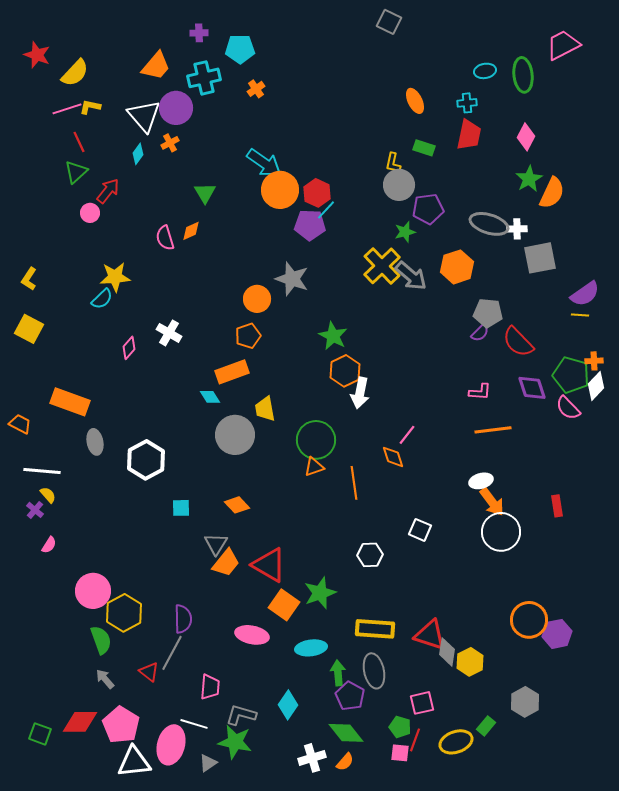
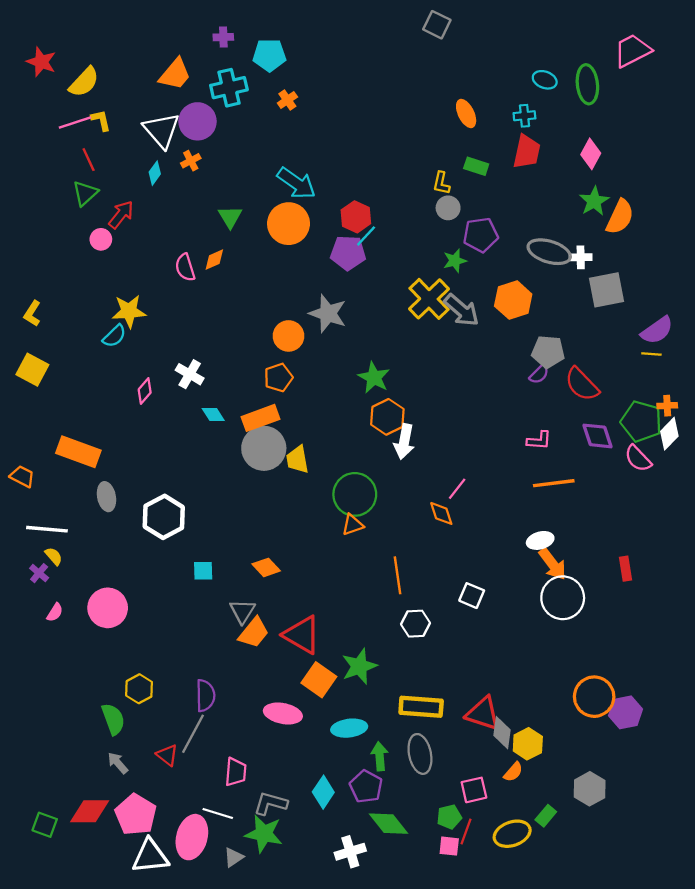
cyan ellipse: (485, 71) -> (545, 80), turned 30
yellow L-shape: (90, 107) -> (101, 120), turned 65
gray circle: (399, 185) -> (448, 208), size x0.7
orange circle: (280, 190) -> (289, 224), moved
cyan diamond: (210, 397) -> (213, 415), moved
gray circle: (235, 435) -> (264, 448), moved
orange line: (354, 483) -> (398, 575), moved
pink circle: (93, 591) -> (108, 608), moved
yellow hexagon: (124, 613) -> (139, 689), size x0.7
purple pentagon: (350, 696) -> (366, 787), moved
green pentagon: (400, 727) -> (449, 817), turned -30
orange semicircle: (345, 762) -> (513, 772), moved

